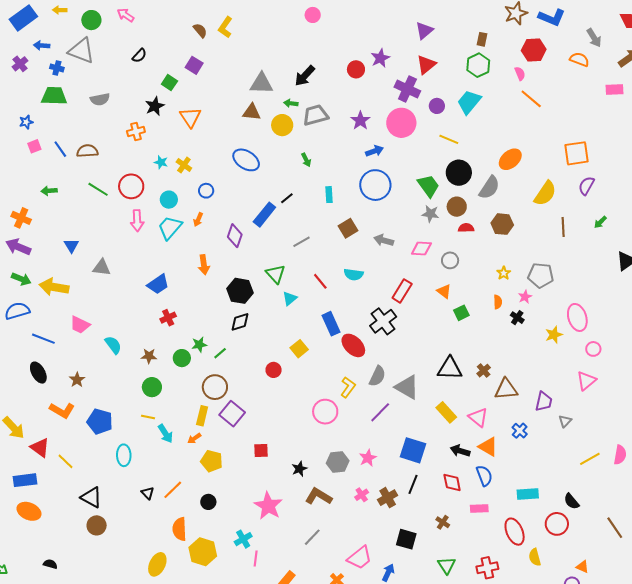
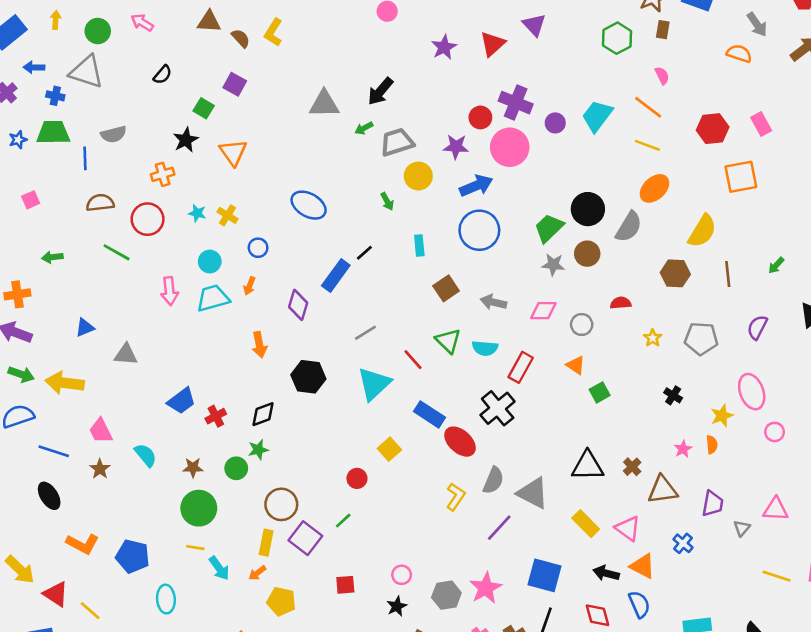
yellow arrow: (60, 10) -> (56, 20), turned 96
purple triangle: (424, 30) -> (534, 25), turned -30
brown rectangle: (482, 39) -> (663, 30), moved
red hexagon: (534, 50) -> (713, 129), moved
purple star: (380, 58) -> (444, 47), moved
red triangle: (426, 65) -> (493, 44), moved
green hexagon: (478, 65) -> (617, 38), moved
red circle: (356, 69) -> (480, 117), moved
pink rectangle: (614, 89) -> (761, 124), moved, turned 66
orange line: (531, 99) -> (648, 107), moved
green arrow: (291, 103) -> (364, 128), turned -32
brown triangle: (252, 112) -> (209, 22), moved
purple star: (360, 121) -> (456, 147), turned -30
blue star: (26, 122) -> (18, 140), moved
yellow circle: (282, 125) -> (418, 176), moved
yellow line: (449, 139) -> (647, 145), moved
blue line: (60, 149) -> (85, 158), moved, turned 36
blue arrow: (374, 151) -> (476, 186), size x1.4
red circle: (131, 186) -> (148, 219), moved
green trapezoid: (428, 186) -> (549, 228), turned -95
purple semicircle: (586, 186) -> (757, 327), moved
orange cross: (21, 218) -> (17, 294), turned -30
brown hexagon: (502, 224) -> (675, 273), moved
cyan trapezoid: (170, 228) -> (213, 298), turned 36
red semicircle: (466, 228) -> (621, 303), moved
gray line: (302, 242) -> (365, 333), moved
blue triangle: (71, 246) -> (85, 328), turned 42
green triangle: (276, 274) -> (448, 341), moved
cyan semicircle: (354, 274) -> (485, 348), moved
blue trapezoid: (158, 284) -> (182, 401), moved
pink star: (525, 297) -> (683, 449), moved
cyan triangle: (290, 298) -> (374, 384), size x1.8
orange semicircle: (498, 302) -> (712, 445), moved
black diamond: (240, 322) -> (263, 414), moved
blue rectangle: (331, 324) -> (430, 414), turned -30
pink trapezoid: (80, 325) -> (101, 431), turned 40
green line: (220, 353) -> (343, 521), moved
brown star: (77, 380) -> (100, 469), moved
pink triangle: (586, 381) -> (776, 509), moved, turned 45
green circle: (152, 387) -> (199, 508), size x1.4
pink circle: (325, 412) -> (402, 575), moved, size x0.6
pink star: (368, 458) -> (486, 588), size x1.4
yellow line: (590, 459) -> (777, 576), turned 50

